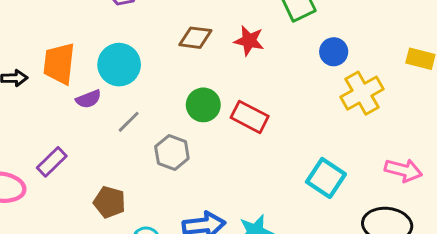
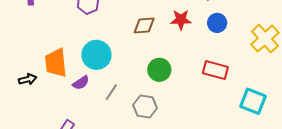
blue circle: (334, 52) -> (217, 23), moved
red rectangle: (250, 117) -> (215, 70), moved

